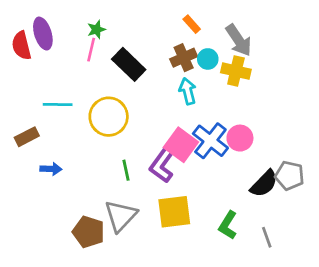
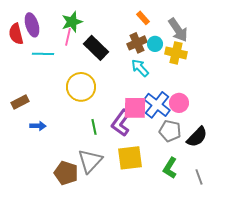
green star: (97, 29) -> (72, 22), size x1.5
cyan arrow: (188, 91) -> (140, 68), turned -30
cyan line: (58, 105) -> (43, 54), moved
pink square: (181, 145) -> (135, 108), turned -35
gray pentagon: (290, 176) -> (170, 131), moved

